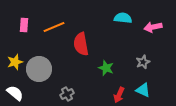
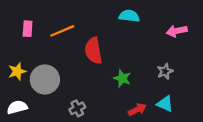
cyan semicircle: (123, 18) -> (129, 16), moved
white semicircle: (15, 93) -> (17, 107), turned -54
red arrow: (119, 95) -> (137, 110), turned -140

